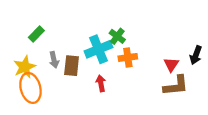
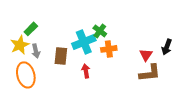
gray arrow: (54, 60) -> (36, 51), moved
yellow star: (25, 67) -> (20, 45), moved

